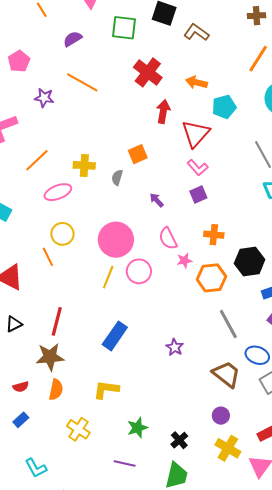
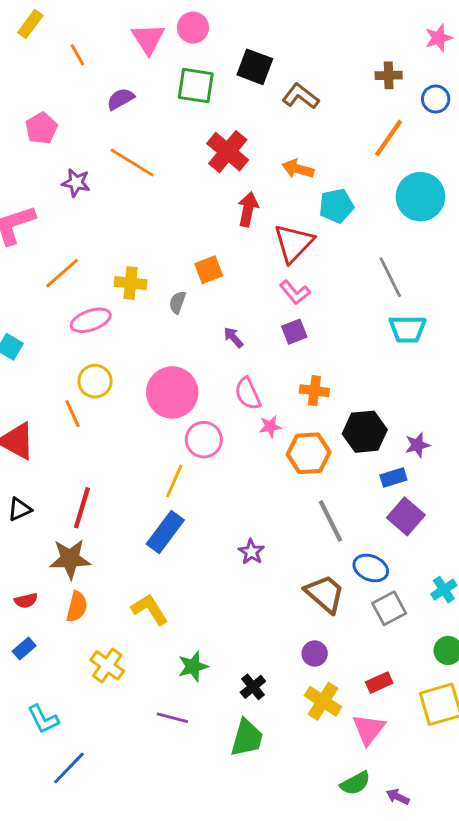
yellow line: (108, 277) -> (174, 481), moved
yellow L-shape: (106, 390) -> (150, 609), turned 48

